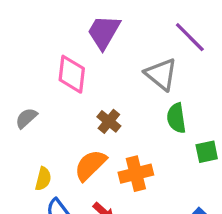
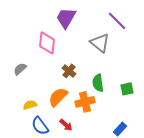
green semicircle: (176, 118) -> (98, 83), moved
yellow semicircle: (43, 179) -> (30, 105), turned -120

